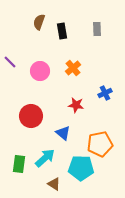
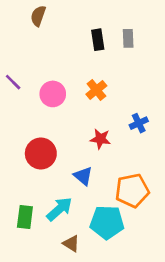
brown semicircle: (39, 22) -> (38, 16), moved
black rectangle: (62, 31) -> (98, 40), moved

